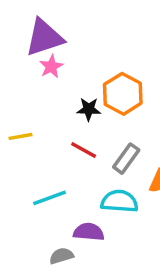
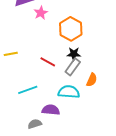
pink star: (51, 67) -> (41, 13), moved
black star: (89, 109) -> (74, 54), moved

